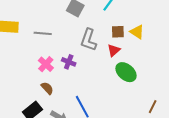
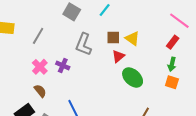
gray line: (43, 33) -> (38, 36), turned -66
red triangle: (114, 50) -> (118, 56), moved
green ellipse: (126, 72) -> (133, 77), moved

